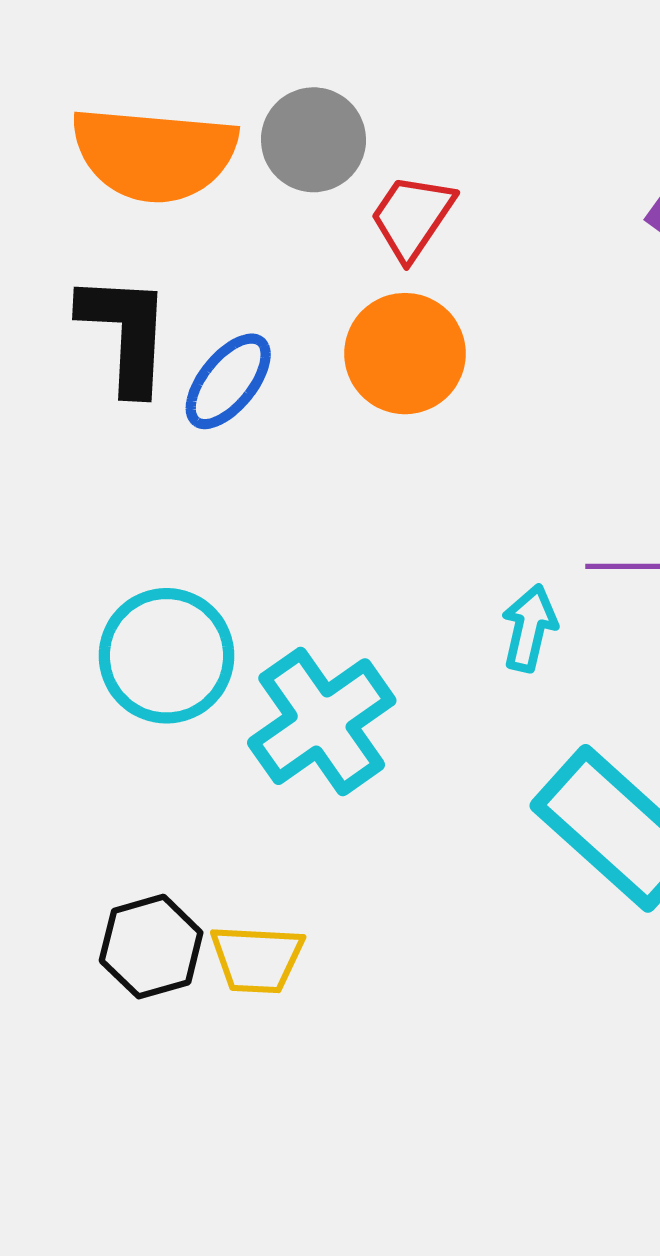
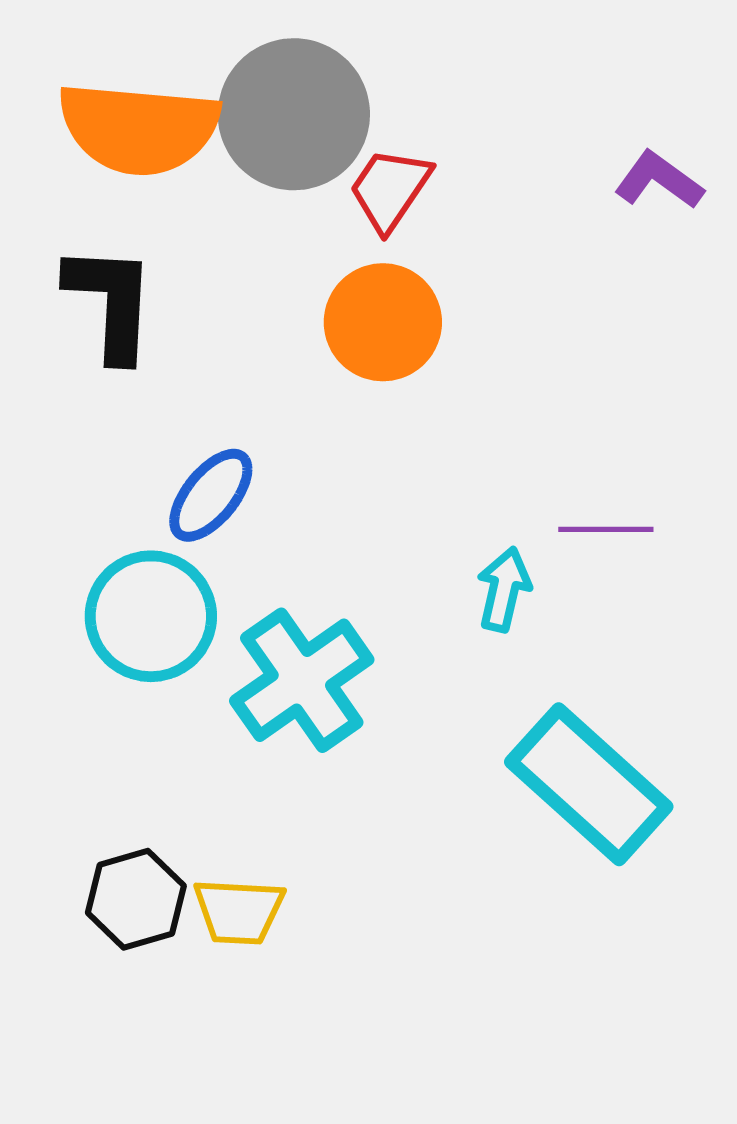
gray circle: (313, 140) -> (294, 114), size x1.5
blue ellipse: (228, 381) -> (211, 495), moved

